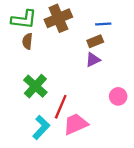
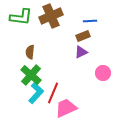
brown semicircle: (27, 41) -> (30, 52), moved
pink circle: (118, 96) -> (103, 73), moved
cyan L-shape: (41, 127) -> (36, 93), moved

